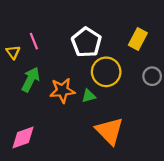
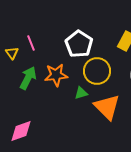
orange star: (62, 90) -> (56, 75), moved
orange triangle: (109, 131) -> (107, 107), moved

